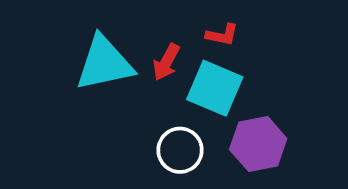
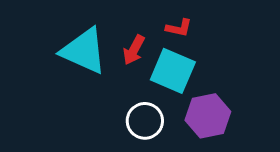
cyan triangle: (104, 63) -> (84, 51), turned 36

